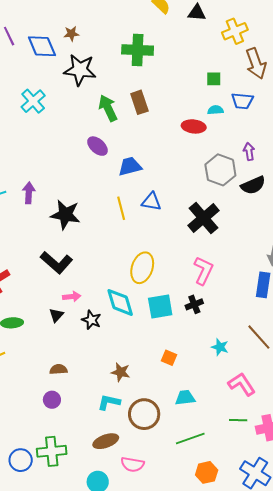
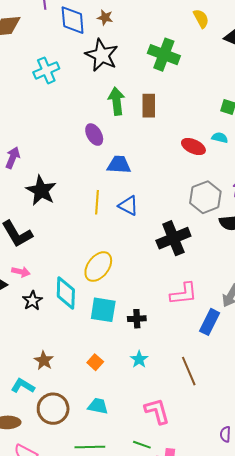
pink L-shape: (203, 271) -> (184, 294), moved, turned 40
cyan star: (220, 347) -> (139, 359), moved

